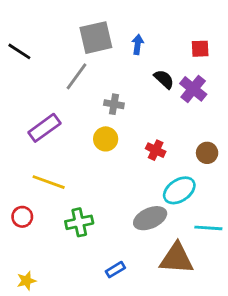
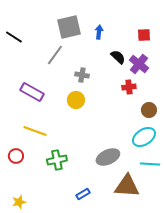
purple rectangle: (44, 128) -> (32, 92), turned 65
red cross: (156, 150) -> (129, 87), moved, turned -32
cyan ellipse: (179, 190) -> (144, 137), moved

